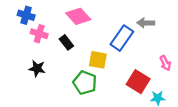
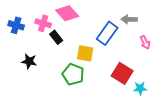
blue cross: (26, 15) -> (16, 25), moved
pink cross: (39, 34) -> (43, 23), moved
pink arrow: (165, 63) -> (145, 42), moved

